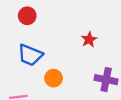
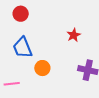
blue trapezoid: (30, 55) -> (23, 48), turned 45

